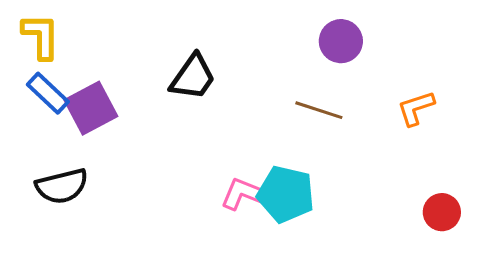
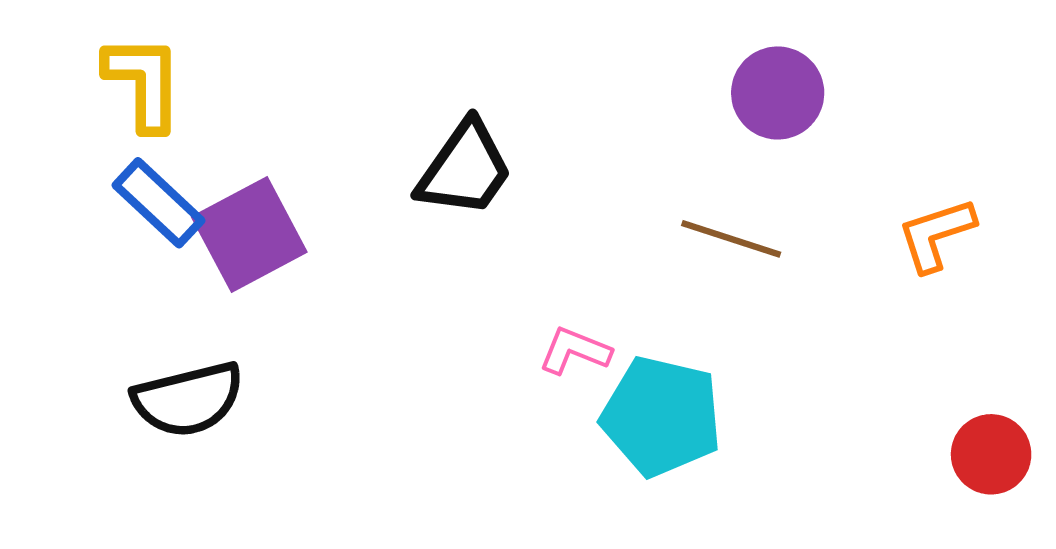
pink L-shape: (245, 194) -> (575, 351), moved, size x0.7

